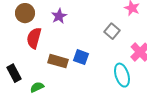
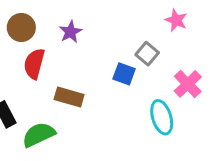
blue square: (81, 57) -> (124, 74), moved
green semicircle: (37, 87) -> (39, 135), size x1.6

